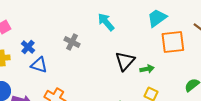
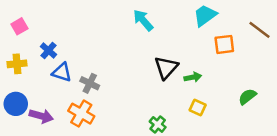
gray cross: (72, 42) -> (90, 83), moved
orange square: (173, 42) -> (224, 44), size x0.7

